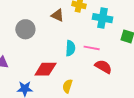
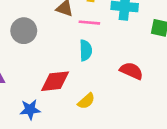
pink line: (92, 48) -> (89, 23), moved
yellow semicircle: (67, 86) -> (86, 101), turned -144

